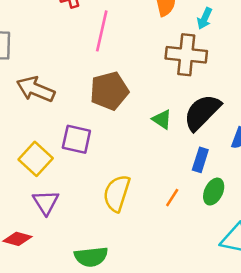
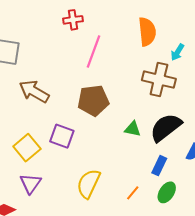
green triangle: (162, 119) -> (133, 129), turned -30

